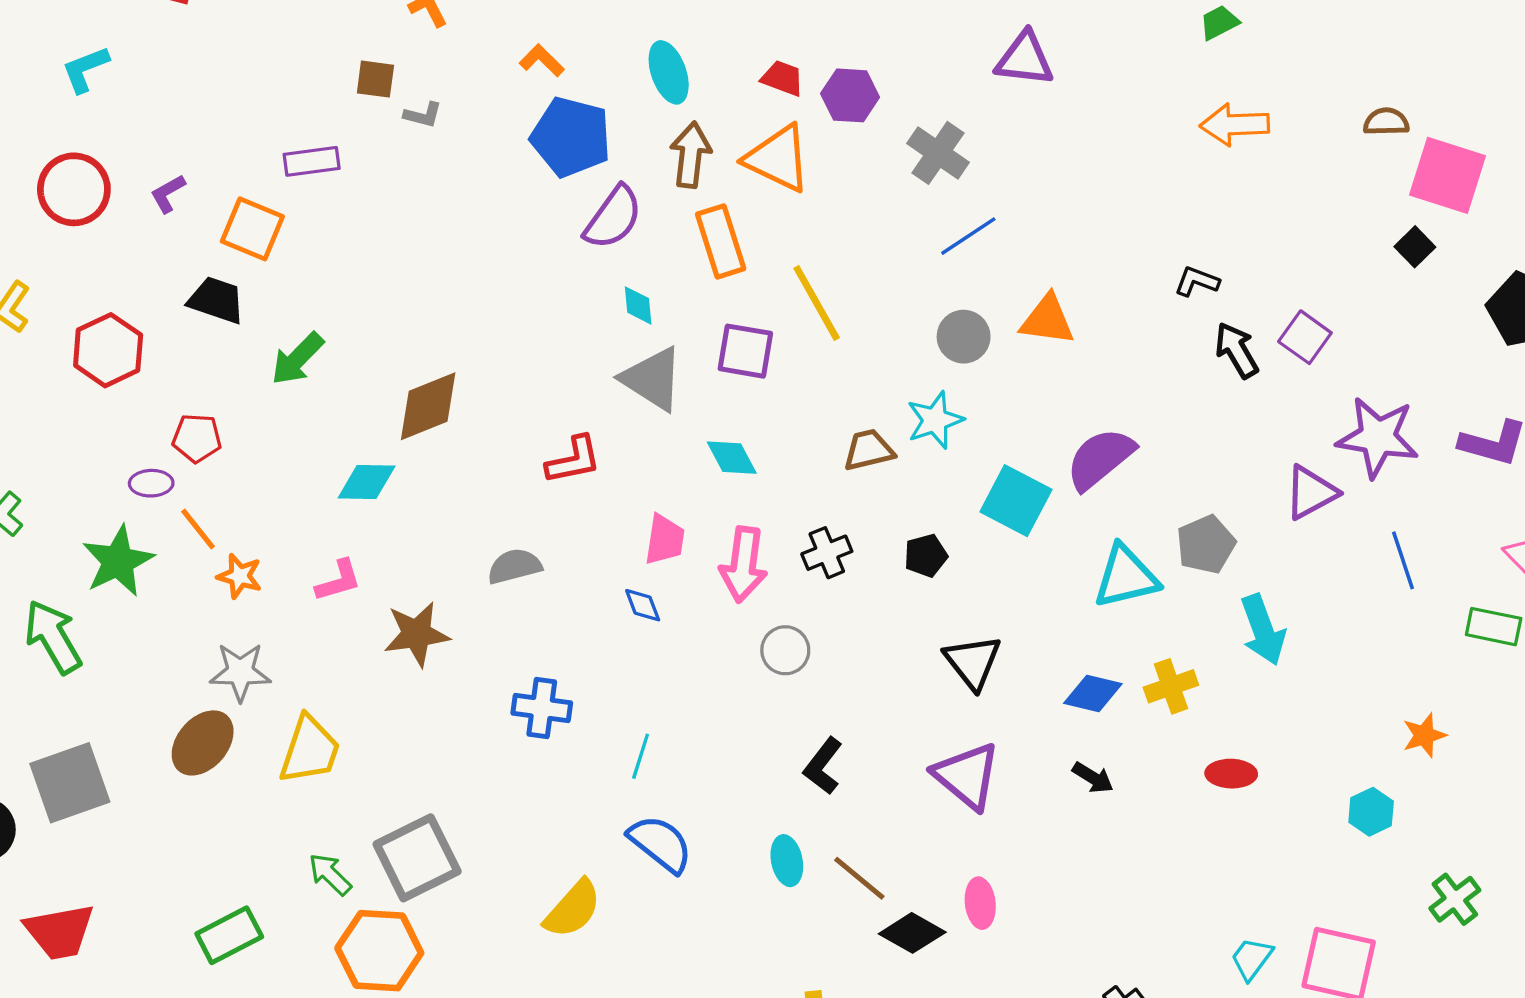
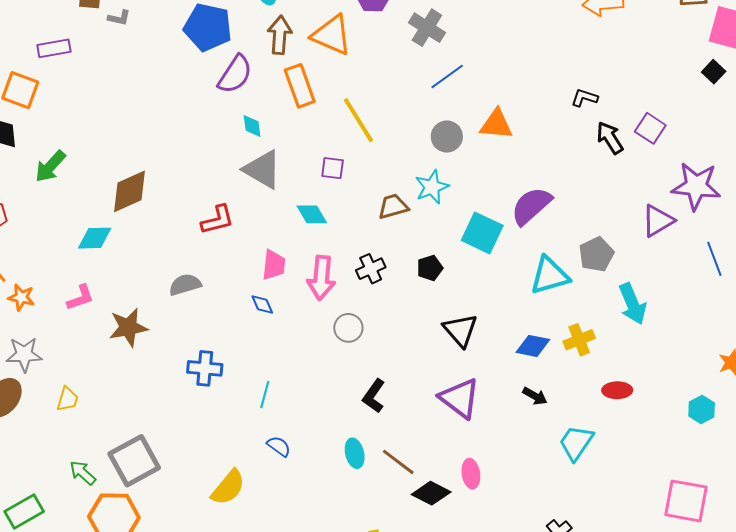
purple square: (745, 351) -> (333, 168), moved, size x0.7
yellow trapezoid: (310, 750) -> (67, 399), size x0.6
blue semicircle: (660, 844) -> (279, 446), size x0.6
cyan trapezoid: (1252, 959) -> (576, 443), moved, size x1.4

